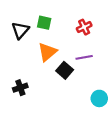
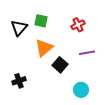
purple line: (84, 57) -> (87, 53), moved
cyan circle: (99, 98) -> (81, 90), moved

